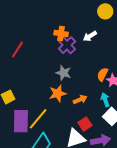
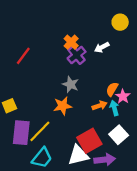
orange cross: (61, 33) -> (71, 42), turned 32
orange arrow: (80, 99) -> (100, 106), moved
cyan arrow: (105, 100) -> (114, 108), moved
red square: (85, 124) -> (89, 141), size x1.6

